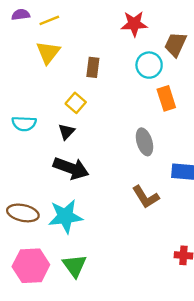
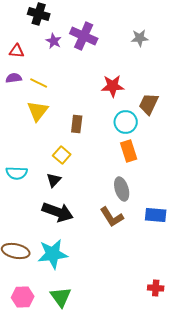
yellow line: (49, 20) -> (39, 83), turned 48
orange rectangle: (166, 98) -> (129, 151), moved
brown L-shape: (146, 197) -> (112, 217), moved
pink hexagon: (31, 266) -> (23, 297), size x0.7

